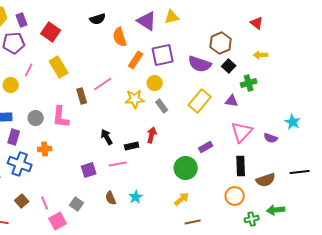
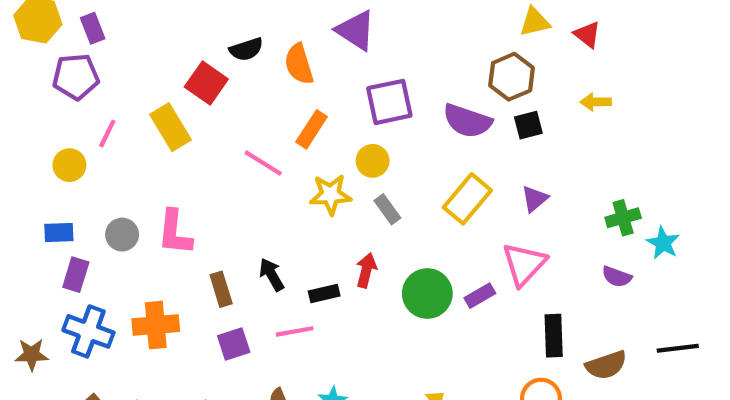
yellow triangle: (172, 17) -> (535, 22), moved
black semicircle: (98, 19) -> (246, 49), moved
red square: (51, 32) -> (206, 83), moved
orange rectangle: (136, 60) -> (312, 129), moved
black square: (229, 66) -> (528, 125), turned 32
green cross: (249, 83) -> (623, 218), moved
pink line: (103, 84) -> (263, 163), turned 66
brown rectangle: (82, 96) -> (221, 289), moved
purple triangle: (232, 101) -> (535, 199), turned -48
pink triangle: (242, 132) -> (524, 264), moved
orange cross: (45, 149) -> (156, 325), moved, size x1.5
green circle: (186, 168) -> (427, 294), moved

